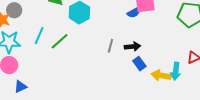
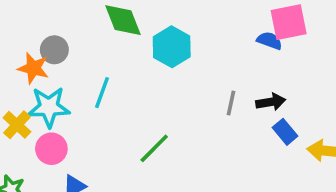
blue semicircle: (134, 12) -> (269, 41), turned -128
green line: (60, 41) -> (154, 148), moved

